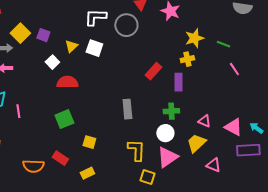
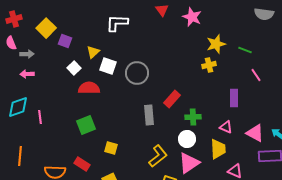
gray circle: (126, 25) -> (137, 73), moved
yellow square: (20, 33) -> (46, 28), moved
white square: (94, 48) -> (108, 66), moved
red rectangle: (153, 71) -> (172, 99), moved
purple rectangle: (178, 82) -> (234, 98), moved
yellow trapezoid: (196, 143) -> (218, 149), turned 130
yellow L-shape: (136, 150) -> (158, 156), turned 50

